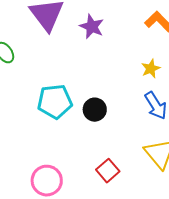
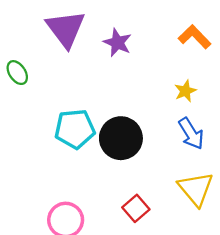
black circle: (95, 110) -> (121, 138), size x1.6

